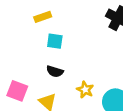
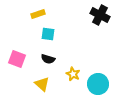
pink square: (17, 91) -> (17, 59), moved

